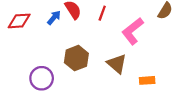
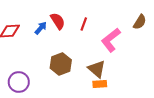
purple circle: (42, 78) -> (19, 82), moved
orange rectangle: (147, 80) -> (100, 84), moved

